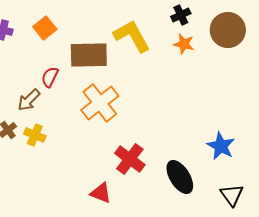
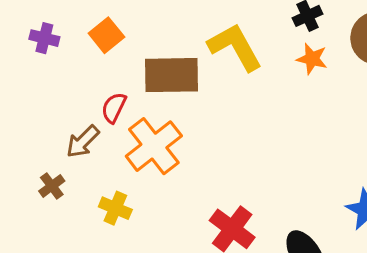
orange cross: (100, 103) -> (154, 146), moved
yellow cross: (35, 135) -> (115, 208), moved

